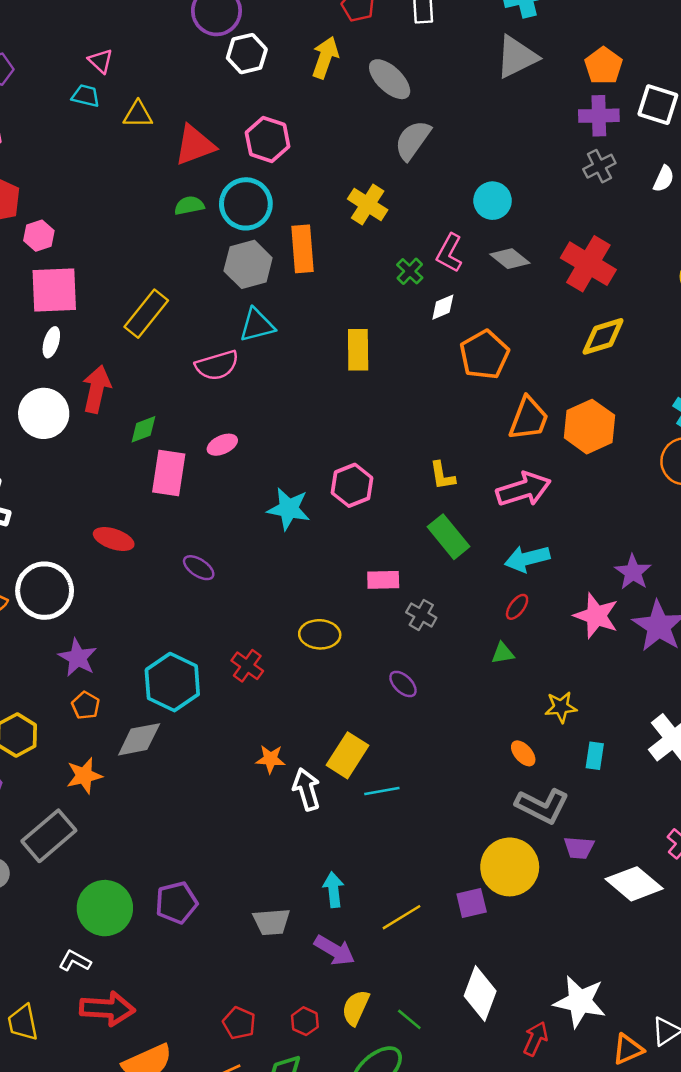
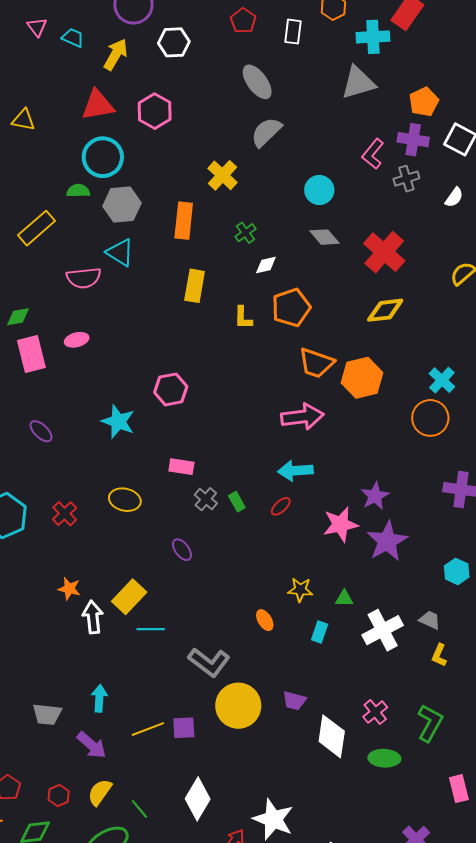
white hexagon: (247, 54) -> (174, 42), moved
yellow arrow: (325, 57) -> (116, 54), moved
cyan trapezoid: (86, 96) -> (73, 38), moved
yellow triangle: (138, 114) -> (23, 120), moved
cyan circle: (246, 204) -> (103, 157), moved
green semicircle: (189, 206) -> (78, 191), moved
orange rectangle: (302, 249) -> (184, 221), moved
pink L-shape: (449, 253) -> (373, 154), moved
cyan triangle: (257, 325) -> (120, 253), turned 36
orange trapezoid: (529, 419) -> (316, 363), turned 78
pink rectangle: (169, 473) -> (31, 354), turned -33
yellow L-shape: (442, 476) -> (243, 318), moved
cyan star: (289, 509) -> (118, 422), moved
green rectangle: (448, 537) -> (237, 502), moved, size x0.6
pink star: (596, 616) -> (340, 524), turned 30
green triangle: (503, 653) -> (344, 598), moved
gray L-shape: (542, 806) -> (209, 662), moved
white diamond: (634, 884) -> (332, 736), turned 48
purple square: (472, 903) -> (184, 728), moved

